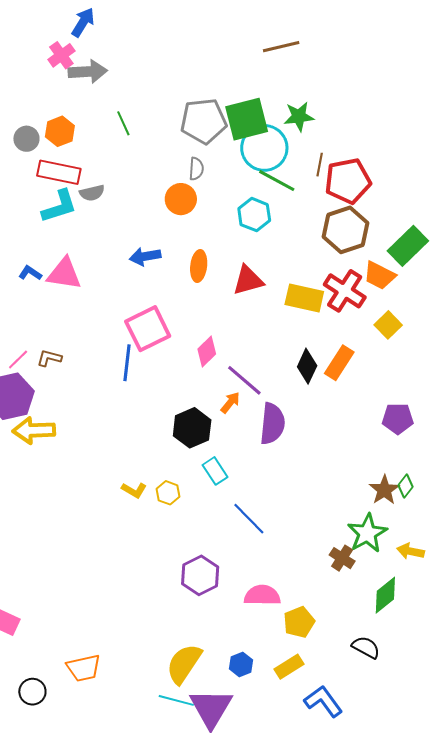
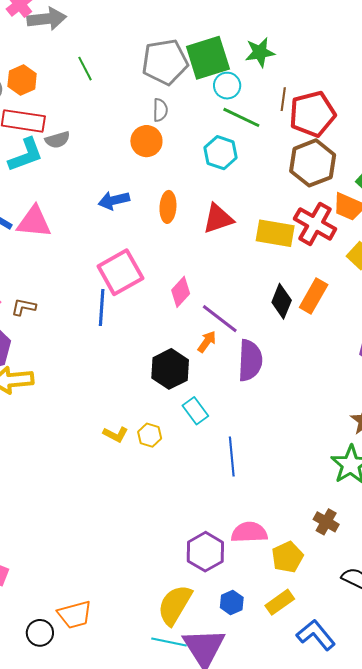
cyan circle: (264, 148) -> (227, 86), size x0.6
blue line: (249, 519) -> (232, 457), turned 42
brown cross: (342, 558) -> (326, 522), moved
purple hexagon: (200, 575) -> (205, 552), moved
black circle: (32, 692) -> (40, 633), moved

